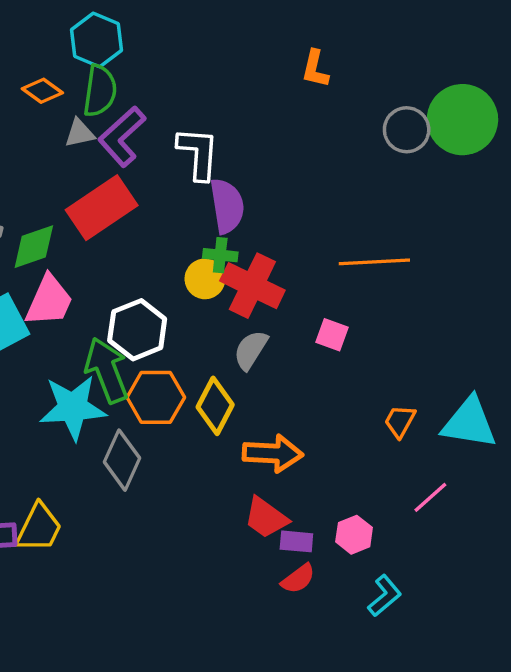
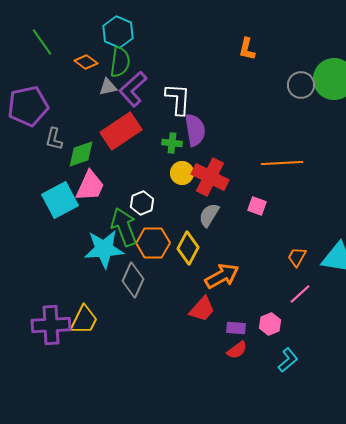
green cross: (220, 255) -> (172, 143), moved
white hexagon: (137, 330) -> (142, 203), size x0.7
orange arrow: (273, 453) -> (222, 276), turned -32
pink line: (430, 497) -> (300, 294), moved
red trapezoid: (266, 518) -> (202, 309), moved, turned -84

